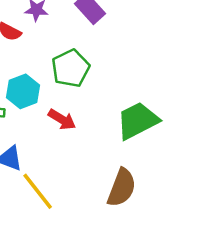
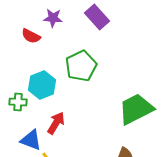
red arrow: (62, 119) -> (56, 123), moved, turned -90

